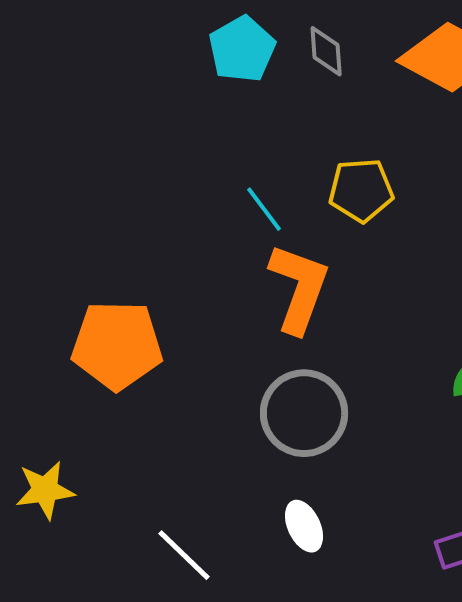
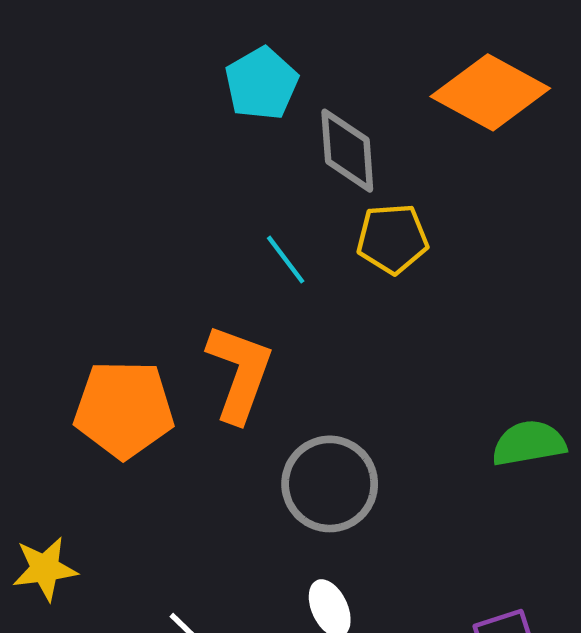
gray diamond: (326, 51) -> (347, 151), moved, size x1.5
orange L-shape: (299, 288) -> (239, 373), moved

